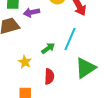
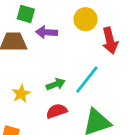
red semicircle: (49, 76) -> (57, 111), moved, turned -126

